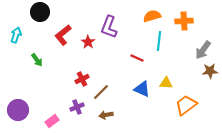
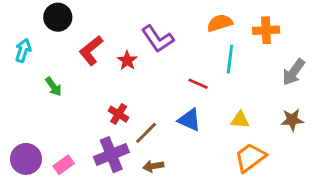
purple L-shape: (109, 27) -> (158, 39), turned -55
brown star: (210, 71) -> (292, 120), moved
red cross: (82, 79) -> (119, 114), turned -32
blue triangle: (142, 89) -> (189, 120), moved
orange trapezoid: (186, 105) -> (250, 157), moved
purple cross: (77, 107) -> (111, 155), size x1.6
pink rectangle: (52, 121) -> (64, 165), moved

